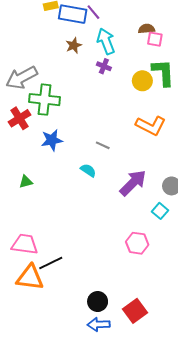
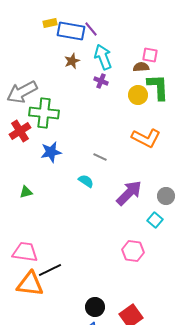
brown semicircle: (147, 29) -> (141, 67), moved

